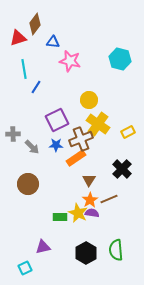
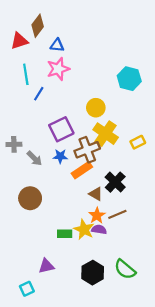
cyan hexagon: (120, 59) -> (129, 79), moved
pink star: (70, 61) -> (58, 69), moved, turned -30
black cross: (122, 169) -> (115, 182), moved
brown triangle: (89, 180) -> (96, 194), turned -32
green semicircle: (116, 250) -> (125, 269), turned -45

